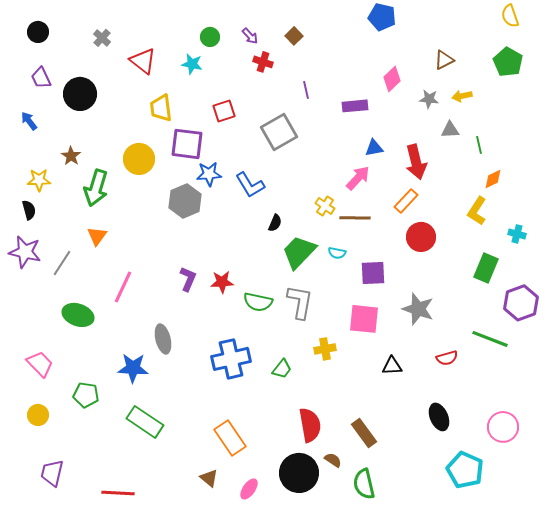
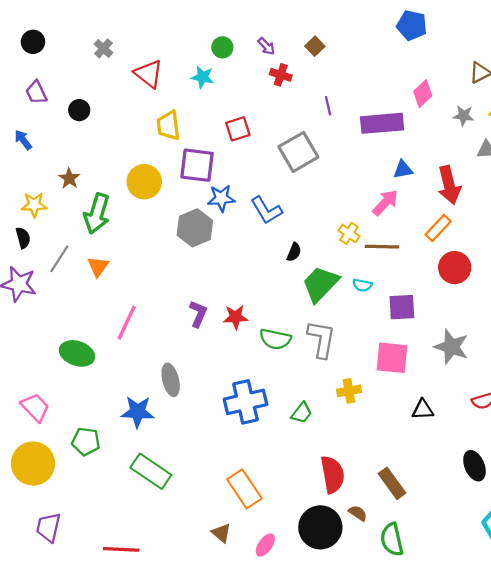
black circle: (80, 94) -> (79, 110), size x0.6
purple rectangle: (355, 106) -> (382, 123), size x1.5
gray line: (62, 263) -> (59, 259), moved
yellow circle: (38, 415) -> (33, 464), size x1.8

